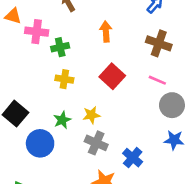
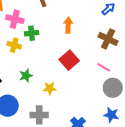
yellow cross: (64, 79) -> (14, 45), moved
green star: (62, 120) -> (26, 76), moved
gray cross: (96, 143) -> (39, 115), moved, turned -30

